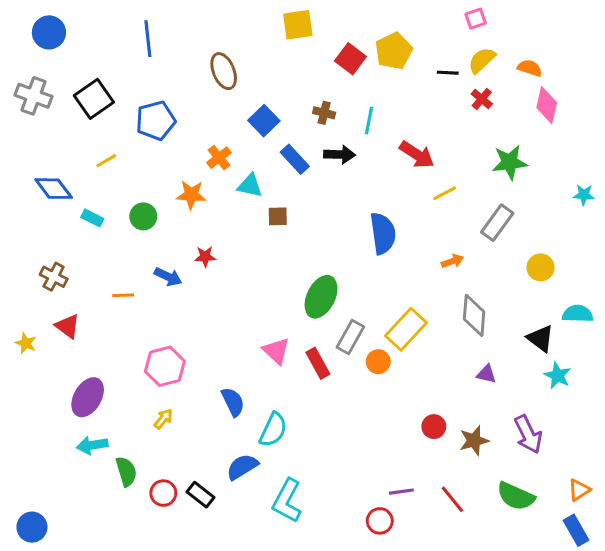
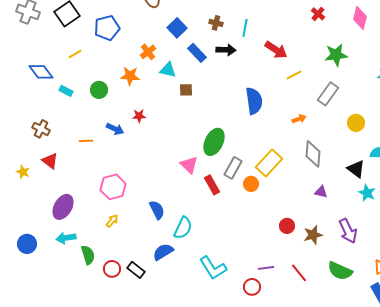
pink triangle: (276, 351) -> (189, 165), moved
cyan L-shape: (287, 501) -> (213, 268), moved, turned -60
blue circle: (32, 527) -> (27, 244), moved

